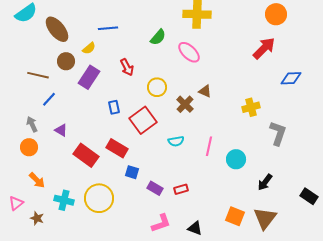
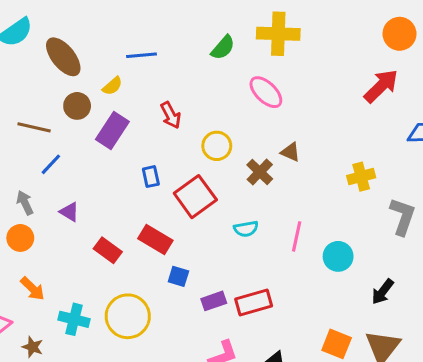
green semicircle: (158, 37) -> (223, 48), moved
red rectangle: (86, 155) -> (108, 250), size x0.7
purple rectangle: (155, 188) -> (214, 301), turned -49
red rectangle: (181, 189) -> (254, 302), size x1.6

